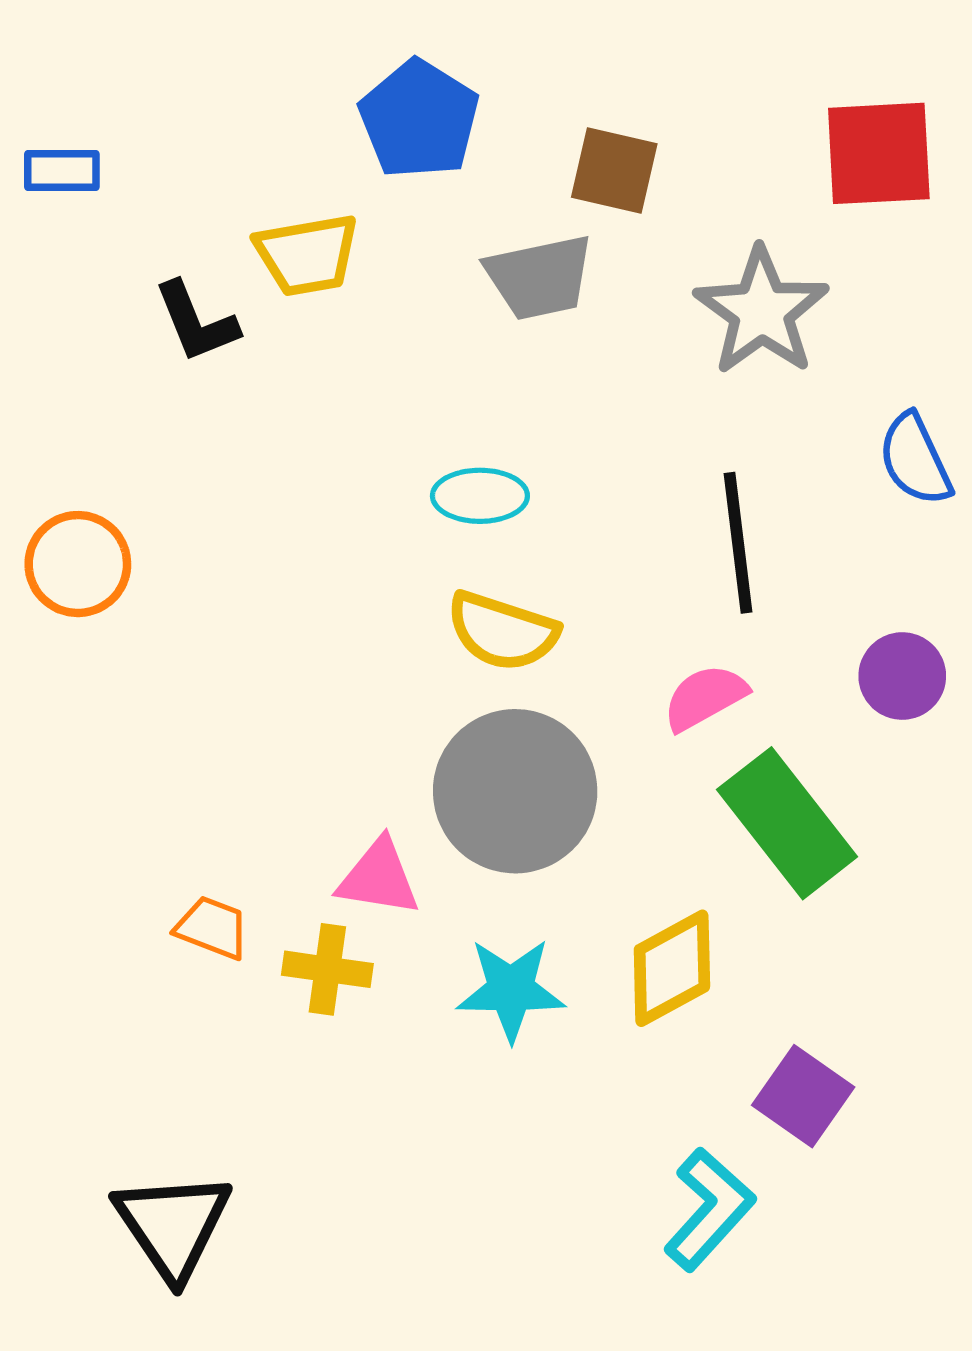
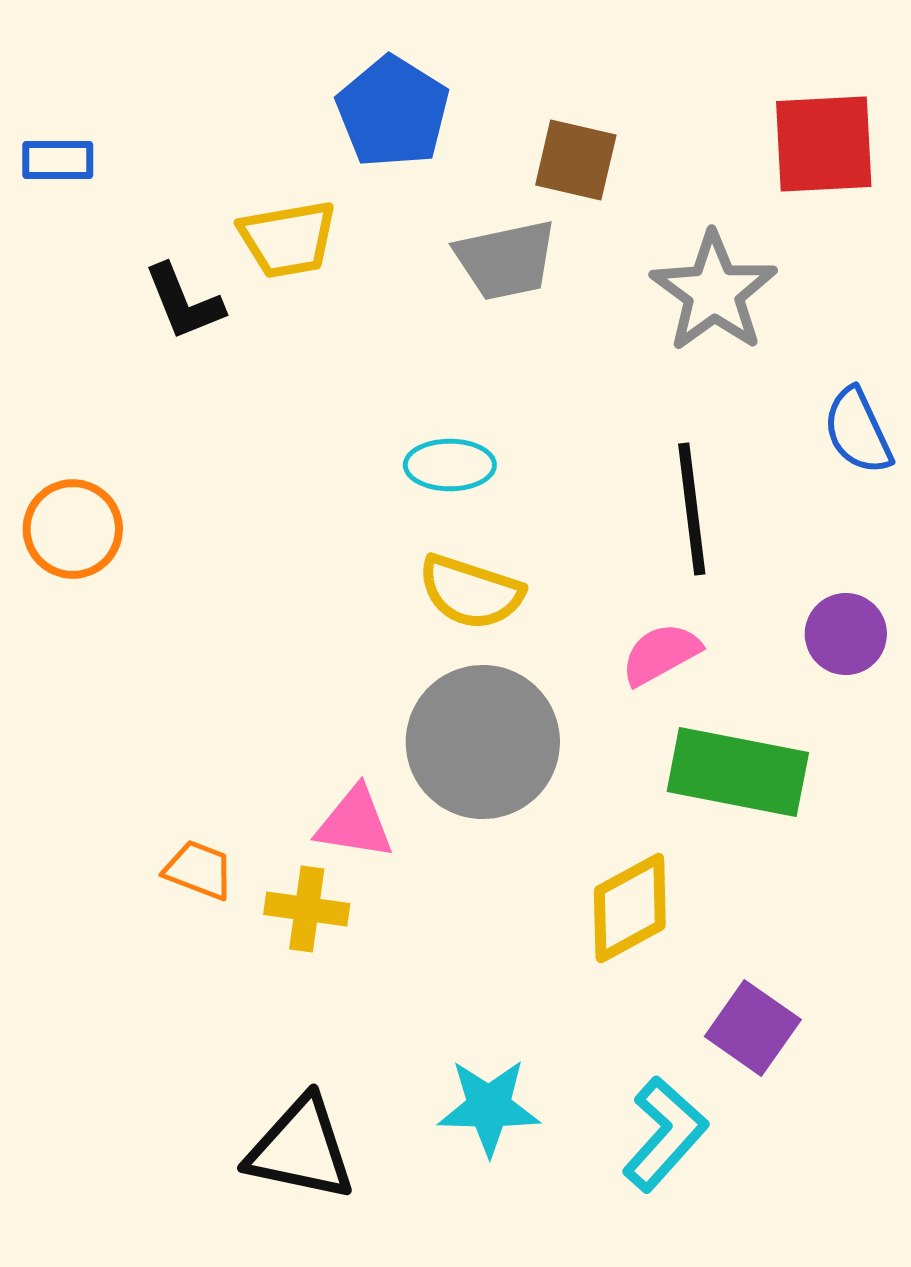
green rectangle: (787, 823) -> (738, 772), turned -41
cyan star: (511, 990) -> (489, 1107), moved
black triangle: (173, 1225) -> (301, 1149), moved, turned -44

